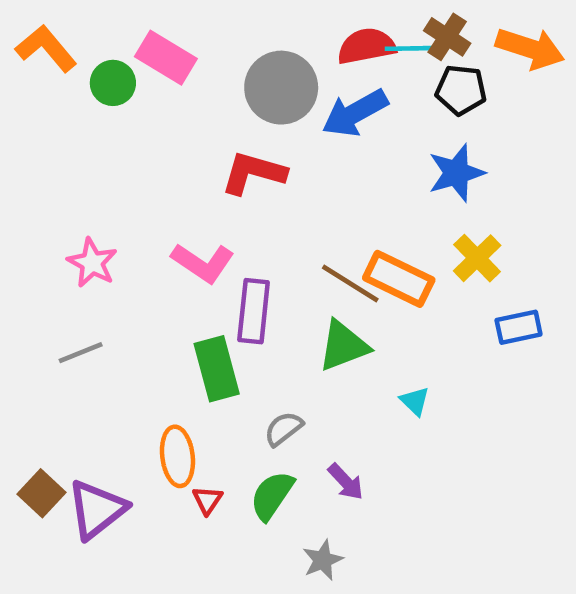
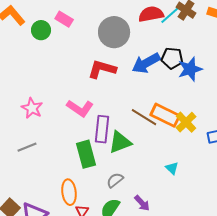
cyan line: (410, 48) -> (170, 15), turned -40
pink rectangle: (166, 58) -> (64, 19), size x0.7
black pentagon: (461, 90) -> (172, 58), moved
blue arrow: (355, 113) -> (146, 63), moved
yellow cross: (477, 258) -> (186, 122), moved
green triangle: (343, 346) -> (120, 142), moved

